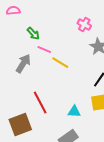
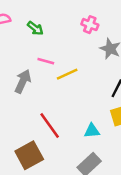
green arrow: (33, 34) -> (35, 28), moved
yellow line: (60, 63) -> (67, 74), turned -48

